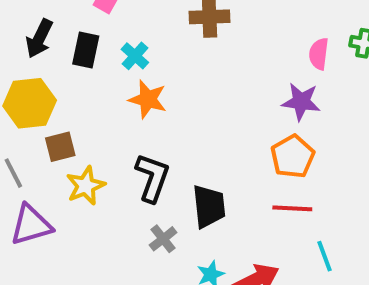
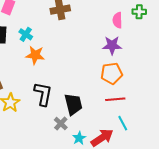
orange pentagon: (293, 156) -> (112, 73), turned 30
gray cross: (163, 239) -> (61, 124), moved
cyan line: (325, 256) -> (123, 123), moved

